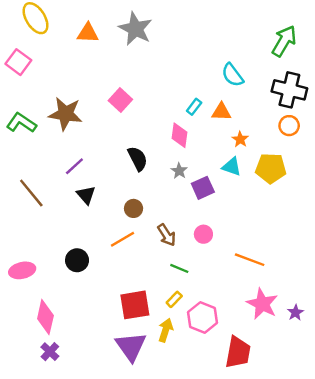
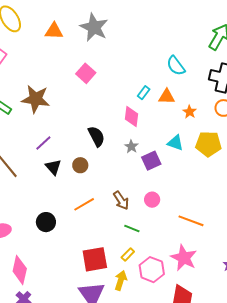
pink square: (120, 100) -> (86, 73), moved
orange star: (240, 139) -> (190, 112), moved
brown circle: (134, 208) -> (80, 165), moved
pink star: (262, 304) -> (184, 258), moved

